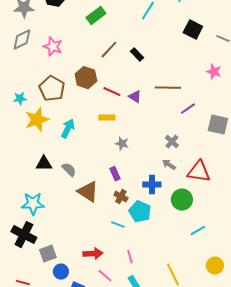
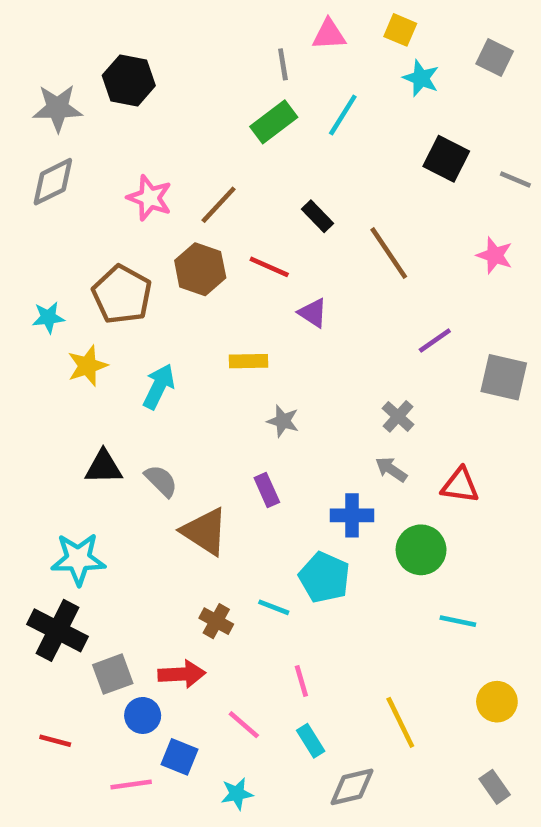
green rectangle: (96, 16) -> (274, 122), moved
pink star: (53, 47) -> (150, 198), moved
brown line: (109, 50) -> (219, 205), moved
brown line: (168, 88) -> (389, 253), moved, turned 55
red line: (112, 92) -> (269, 267), moved
yellow star: (37, 120) -> (87, 366), size x0.7
red triangle: (199, 172) -> (460, 485), size x0.7
brown cross: (121, 197) -> (216, 621), moved
cyan line: (198, 231) -> (458, 621), turned 42
red arrow: (93, 254) -> (182, 674), moved

